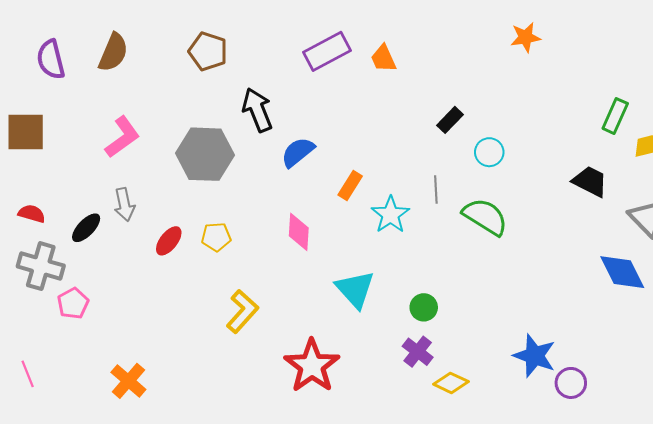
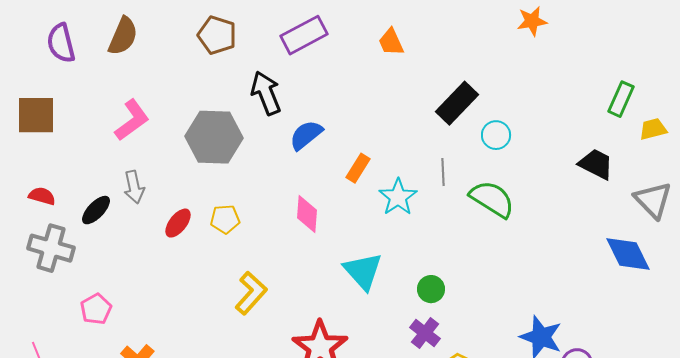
purple rectangle: (327, 51) -> (304, 35), moved
black rectangle: (450, 120) -> (457, 103), size x1.6
pink pentagon: (73, 303) -> (96, 309), moved

